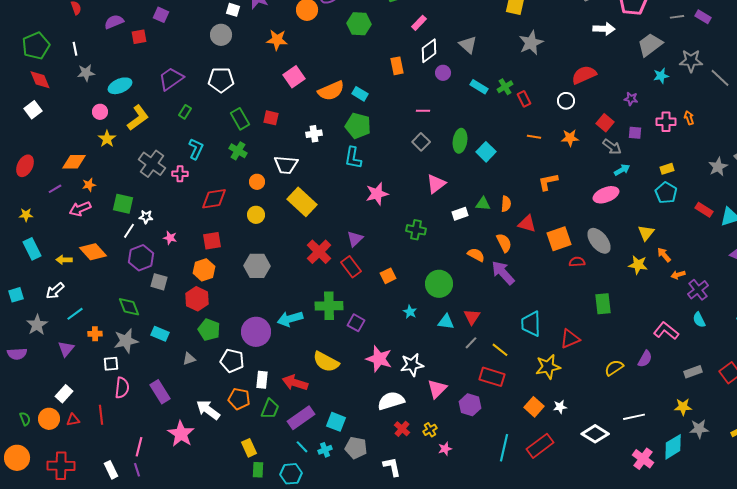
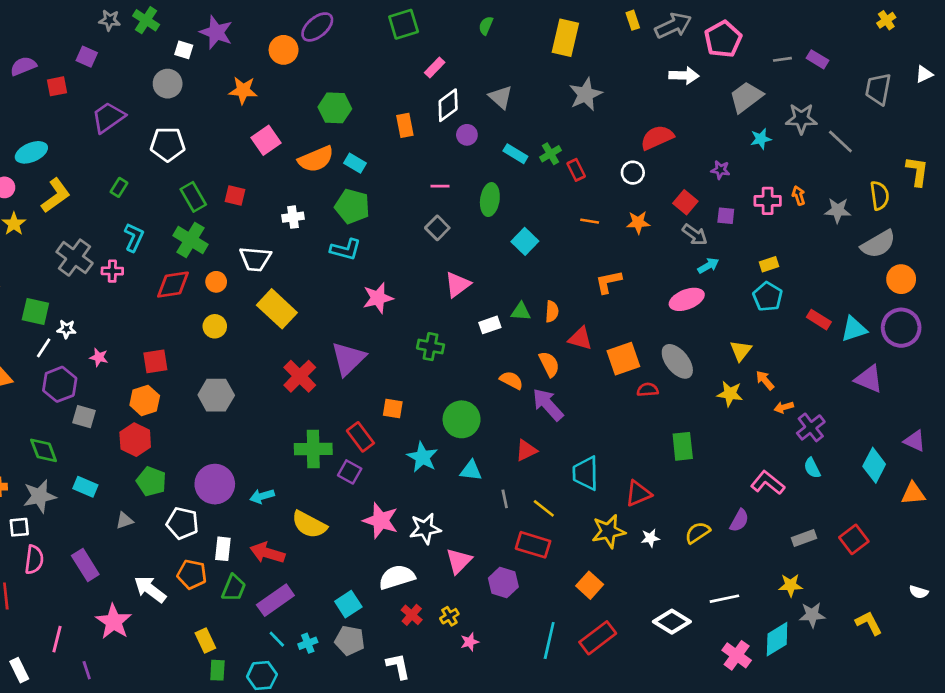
green hexagon: (359, 24) -> (335, 108), moved
purple trapezoid: (171, 79) -> (108, 117), moved
green ellipse: (460, 141) -> (490, 200), moved
green cross: (238, 151) -> (191, 240), size x1.4
cyan L-shape: (353, 158) -> (346, 249), turned -85
gray star: (718, 167) -> (838, 210), moved, turned 30
red diamond: (214, 199) -> (173, 285), moved
purple triangle: (355, 239) -> (348, 359), size x1.6
red rectangle: (351, 267) -> (360, 437), moved
orange square: (388, 276) -> (393, 409), turned 35
cyan star: (410, 312) -> (422, 457), size x1.6
red triangle: (472, 317) -> (526, 450), moved, turned 30
cyan arrow: (290, 319) -> (262, 496), moved, size x0.7
gray line: (471, 343) -> (505, 499), turned -56
white star: (560, 407) -> (650, 538), moved
cyan square: (336, 422) -> (348, 604), moved, turned 36
purple line: (137, 470) -> (87, 670), moved

